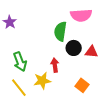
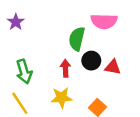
red arrow: (55, 65) -> (65, 68), moved
yellow star: (42, 81) -> (62, 98), moved

